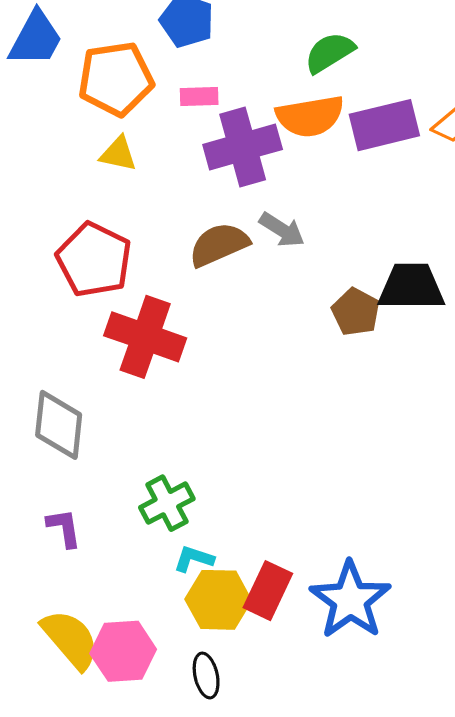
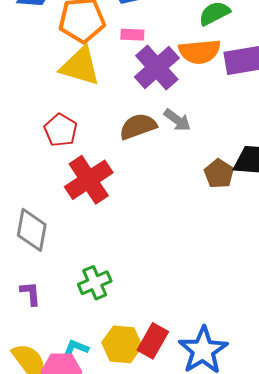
purple cross: (243, 147) -> (157, 67), turned -30
yellow triangle: (118, 154) -> (80, 66), size x1.8
red pentagon: (94, 260) -> (61, 130), size x0.7
red cross: (145, 337) -> (89, 180), turned 33
cyan L-shape: (194, 559) -> (76, 348), moved

